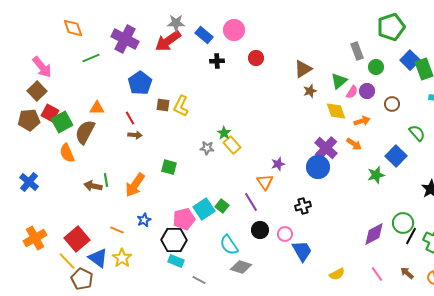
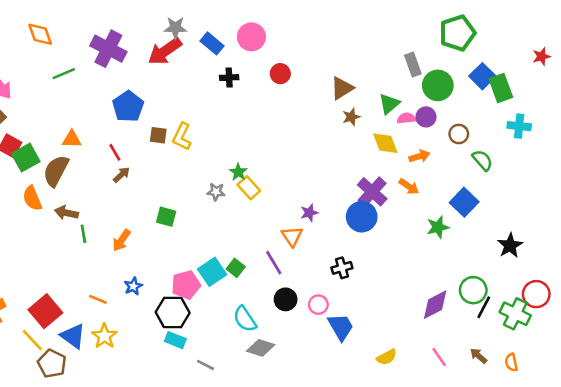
green circle: (376, 67) -> (438, 85), size x1.5
pink semicircle: (352, 92) -> (406, 118), turned -128
green semicircle: (417, 133) -> (482, 160), moved
brown arrow: (135, 135) -> (122, 175), turned -48
orange arrow: (135, 185) -> (122, 240), size x0.7
brown arrow: (93, 186) -> (66, 213), moved

